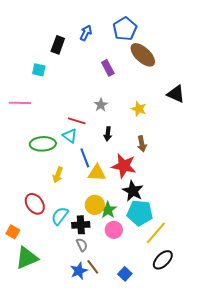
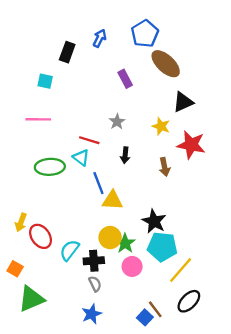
black triangle: (176, 94) -> (183, 102), moved, turned -48
pink line: (20, 103) -> (38, 119), moved
red star: (124, 166) -> (191, 145), moved
yellow arrow: (58, 175) -> (21, 222), moved
brown line: (93, 267) -> (155, 309), moved

